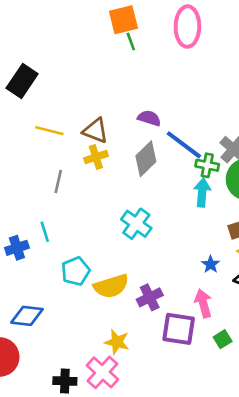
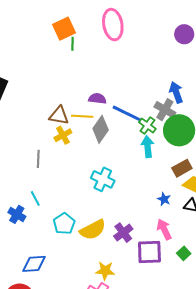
green line: (131, 41) -> (73, 44), turned 32
yellow line: (49, 131) -> (82, 116), moved
green cross: (207, 165) -> (147, 126), turned 36
blue cross: (17, 248) -> (17, 214), turned -30

